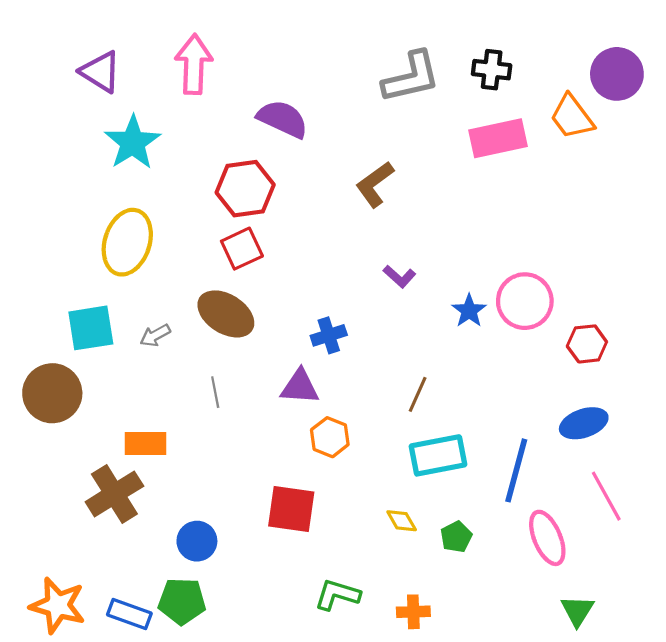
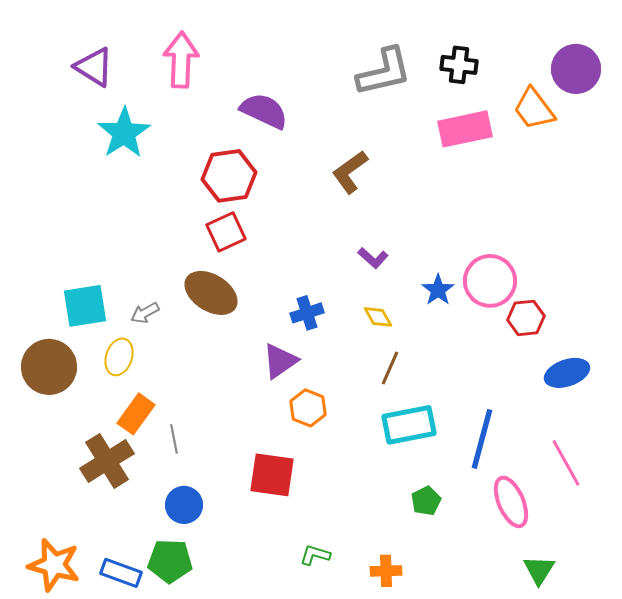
yellow ellipse: (127, 242) -> (119, 357), moved, size x0.6
red hexagon: (587, 344) -> (526, 318), moved
purple triangle: (300, 387) -> (280, 361), turned -39
gray line: (215, 392) -> (174, 439), moved
blue ellipse: (584, 423) -> (567, 373), moved
orange rectangle: (145, 444) -> (136, 414), turned -54
yellow diamond: (402, 521) -> (378, 317), moved
green L-shape: (337, 595) -> (315, 555), size x0.7

